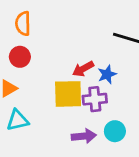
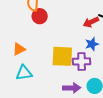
red circle: (20, 57) -> (40, 16), moved
red arrow: (83, 69) -> (91, 22), moved

